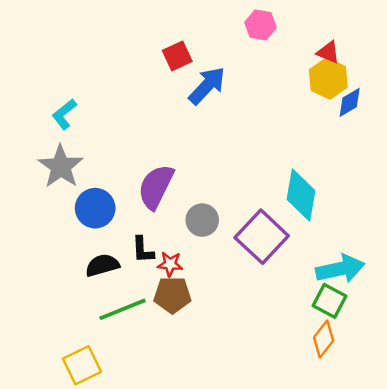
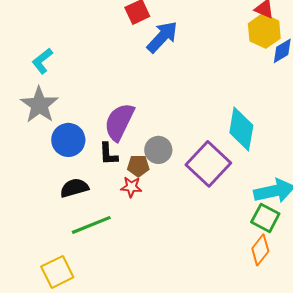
black L-shape: (143, 250) -> (108, 154), moved
brown pentagon: (172, 295) -> (138, 166), moved, size x0.7

